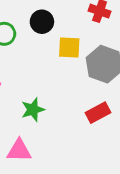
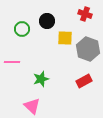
pink triangle: (19, 151) -> (32, 106), turned 42

